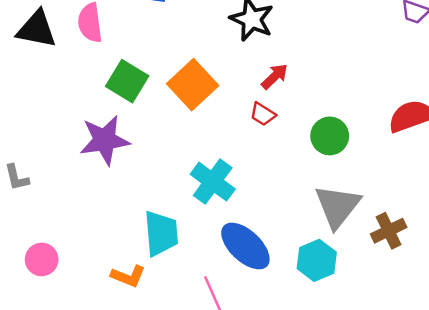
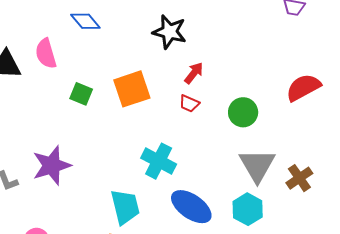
green square: (127, 81) -> (81, 94), size x0.7
orange square: (193, 85) -> (132, 89), turned 33
purple star: (105, 140) -> (52, 165), moved

